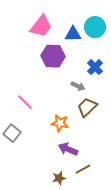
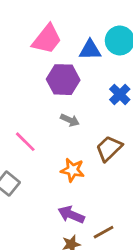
gray arrow: (78, 86) -> (70, 120), moved
purple arrow: (68, 149) -> (71, 215), moved

